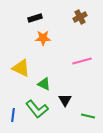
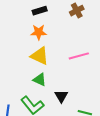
black rectangle: (35, 18) -> (40, 11), moved
yellow triangle: (21, 68) -> (40, 56), moved

